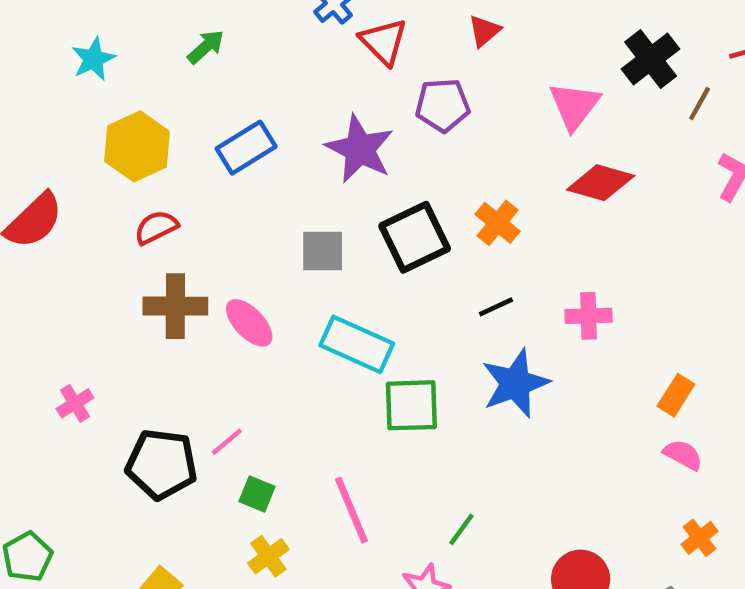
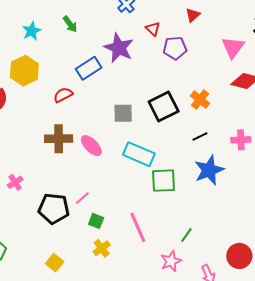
red triangle: (384, 42) -> (153, 29), moved, size x0.7
green arrow: (206, 47) -> (70, 24), turned 96
cyan star: (93, 59) -> (32, 31), moved
yellow hexagon: (137, 146) -> (24, 71), moved
purple star: (360, 149) -> (119, 48), moved
red semicircle: (156, 227) -> (63, 95), moved

